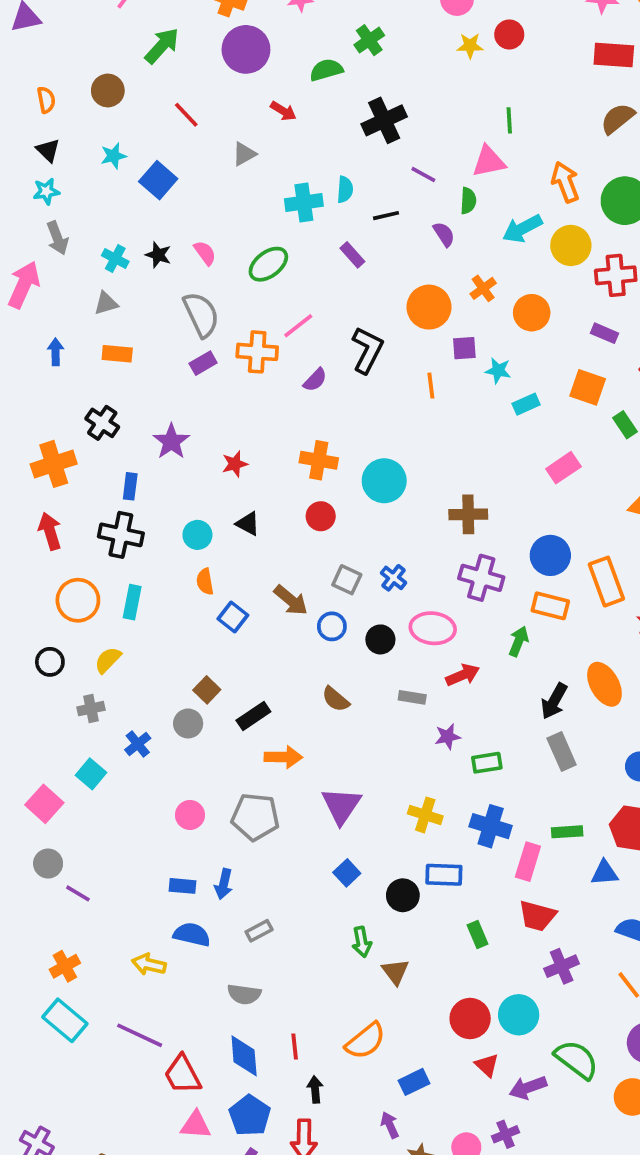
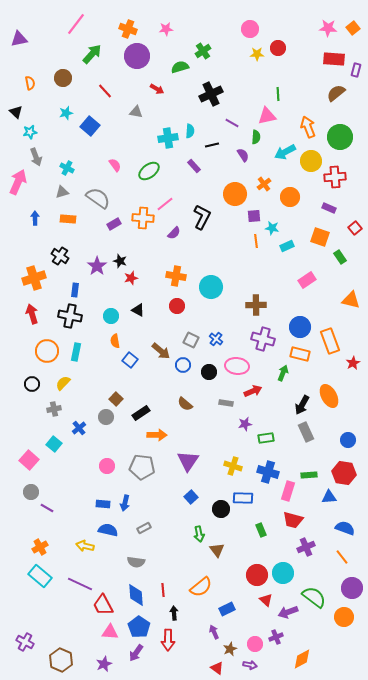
black triangle: (48, 150) -> (16, 112), moved
gray triangle: (244, 154) -> (136, 112), turned 40
black star: (158, 255) -> (120, 261), moved
gray semicircle: (201, 315) -> (98, 198), moved, turned -30
orange line: (431, 386) -> (256, 241), moved

